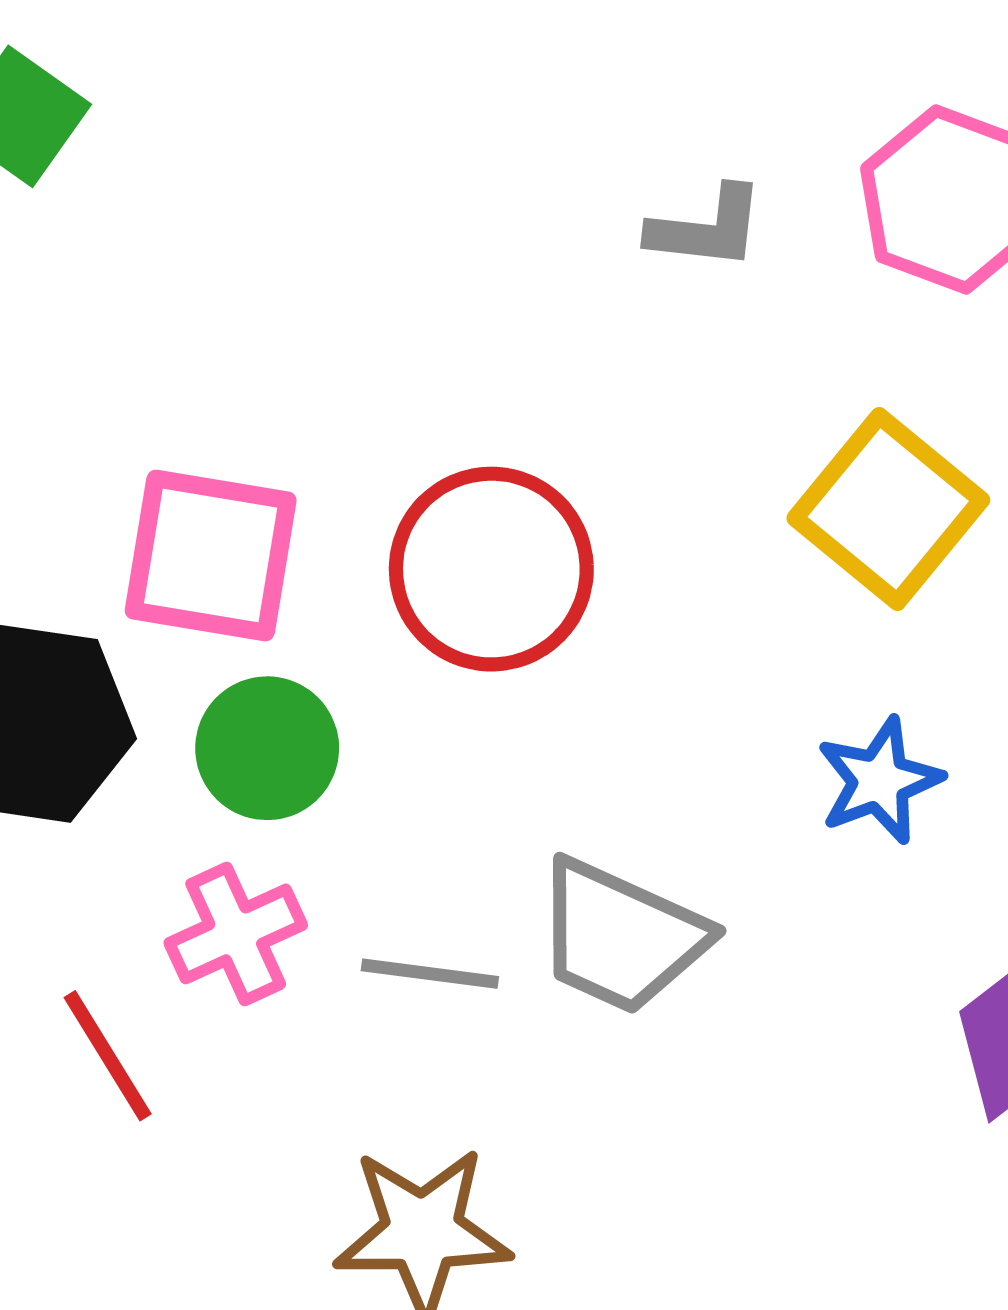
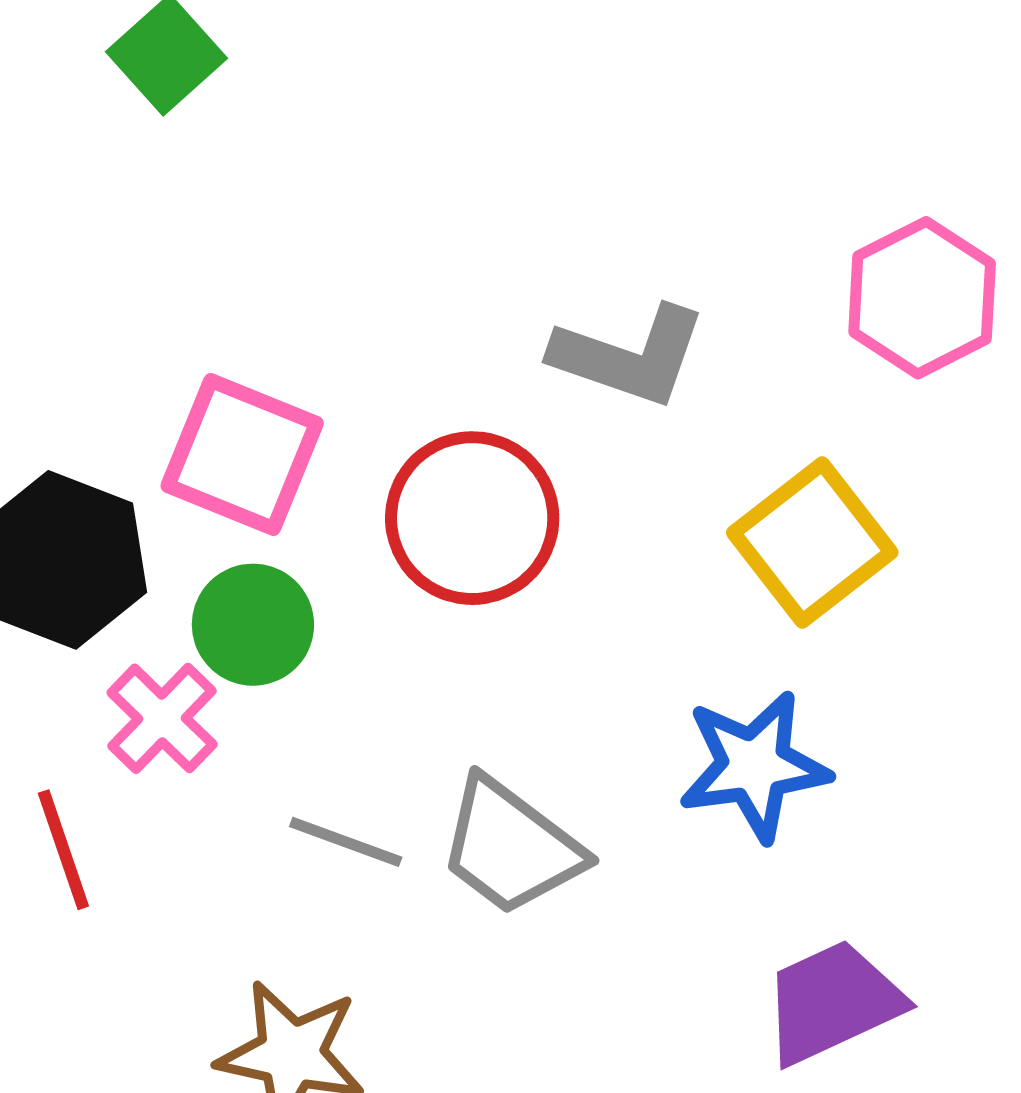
gray L-shape: (706, 228) -> (629, 356), moved, size x1.5
blue star: (879, 781) -> (754, 766), size x1.4
pink cross: (236, 934) -> (162, 718), moved, turned -34

